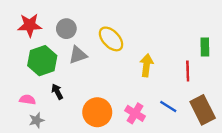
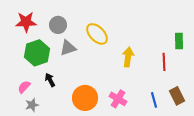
pink semicircle: (27, 100) -> (24, 87), turned -56
blue line: (168, 106) -> (154, 100), moved, turned 42
brown rectangle: (203, 110) -> (177, 96), size x0.7

